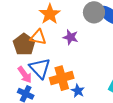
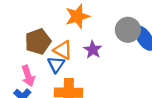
orange triangle: (38, 37) -> (63, 50), moved
blue triangle: (40, 68) -> (56, 64), moved, size x0.7

